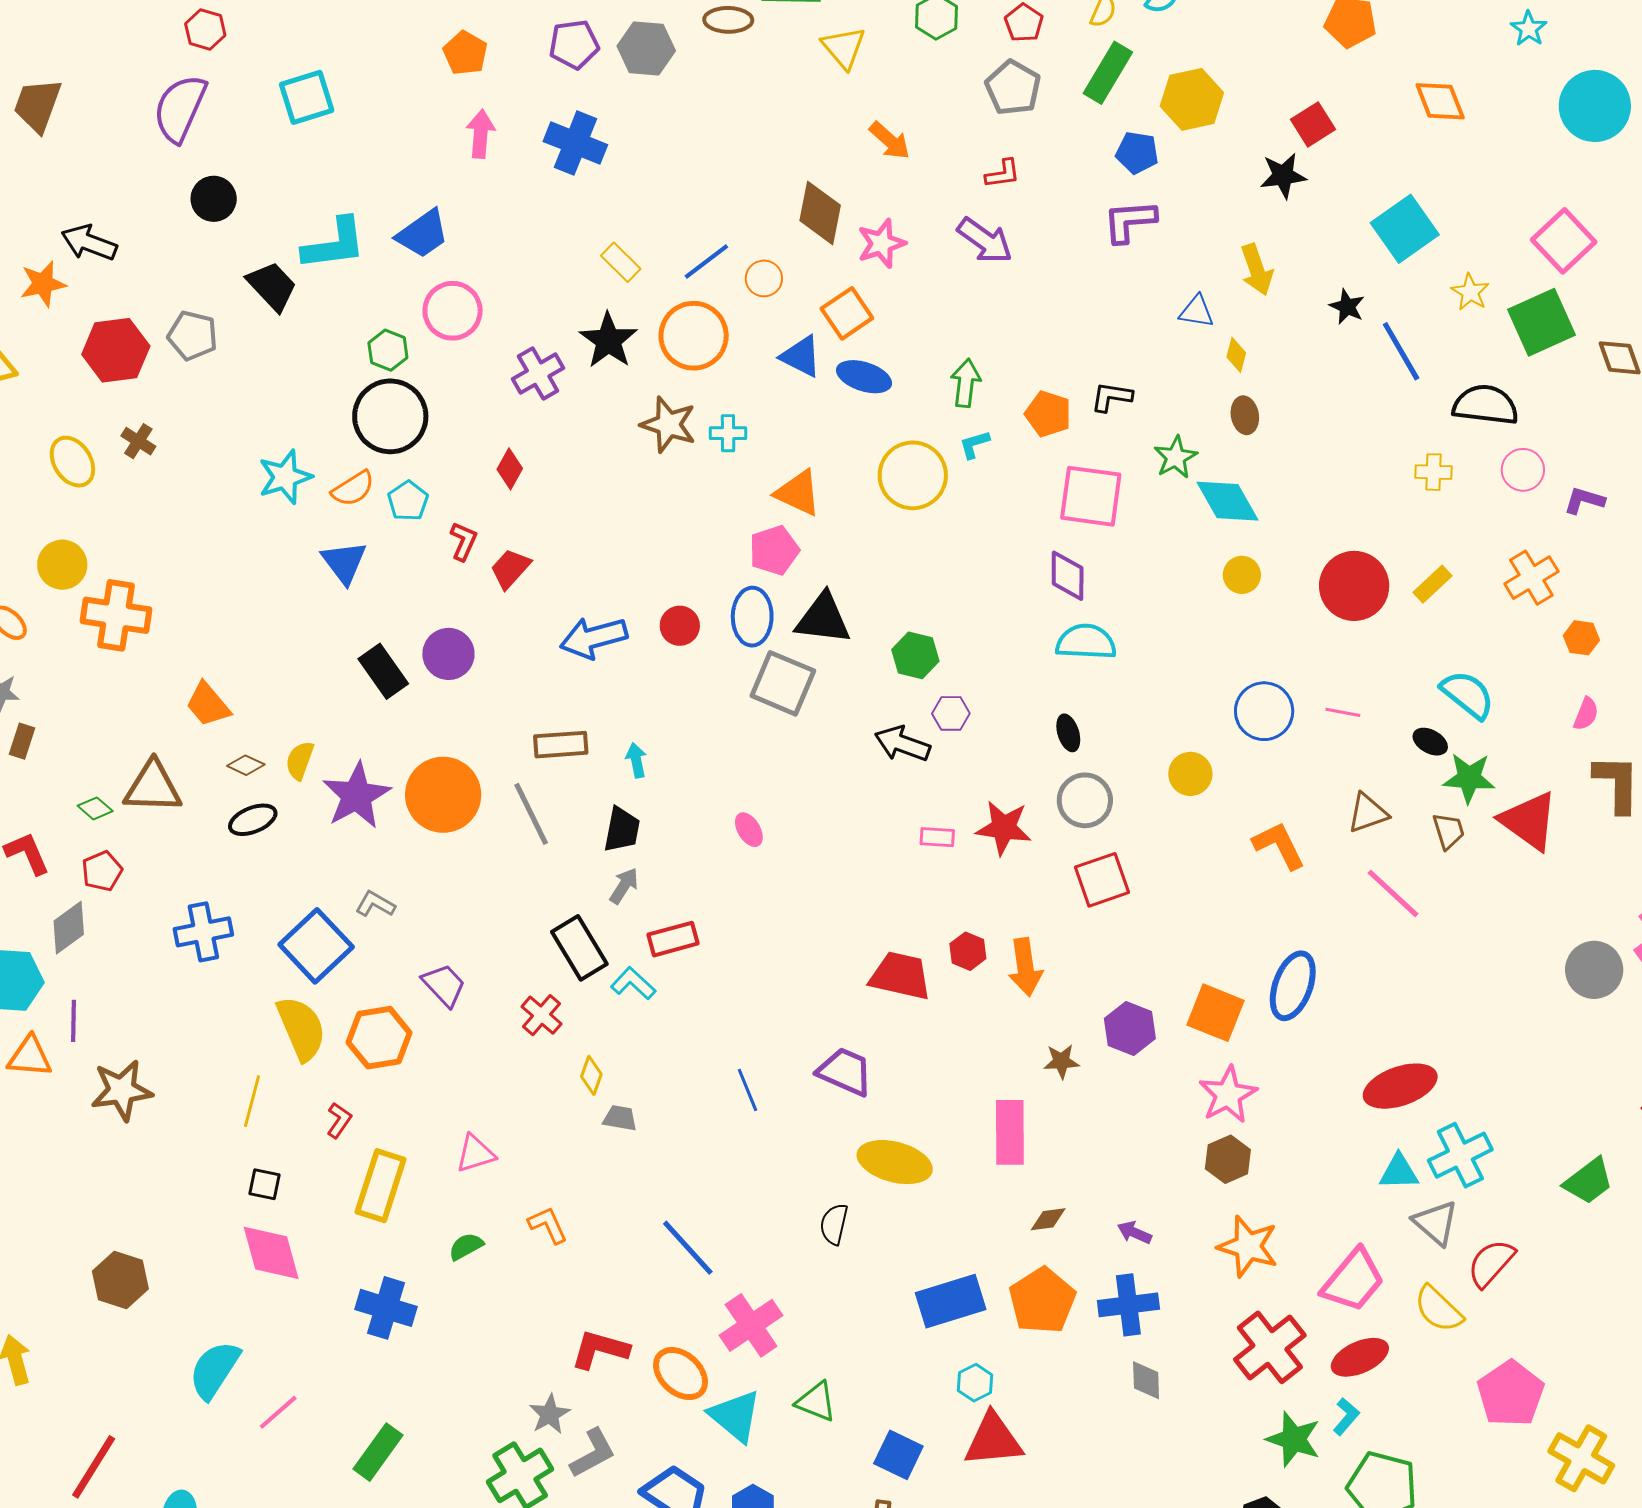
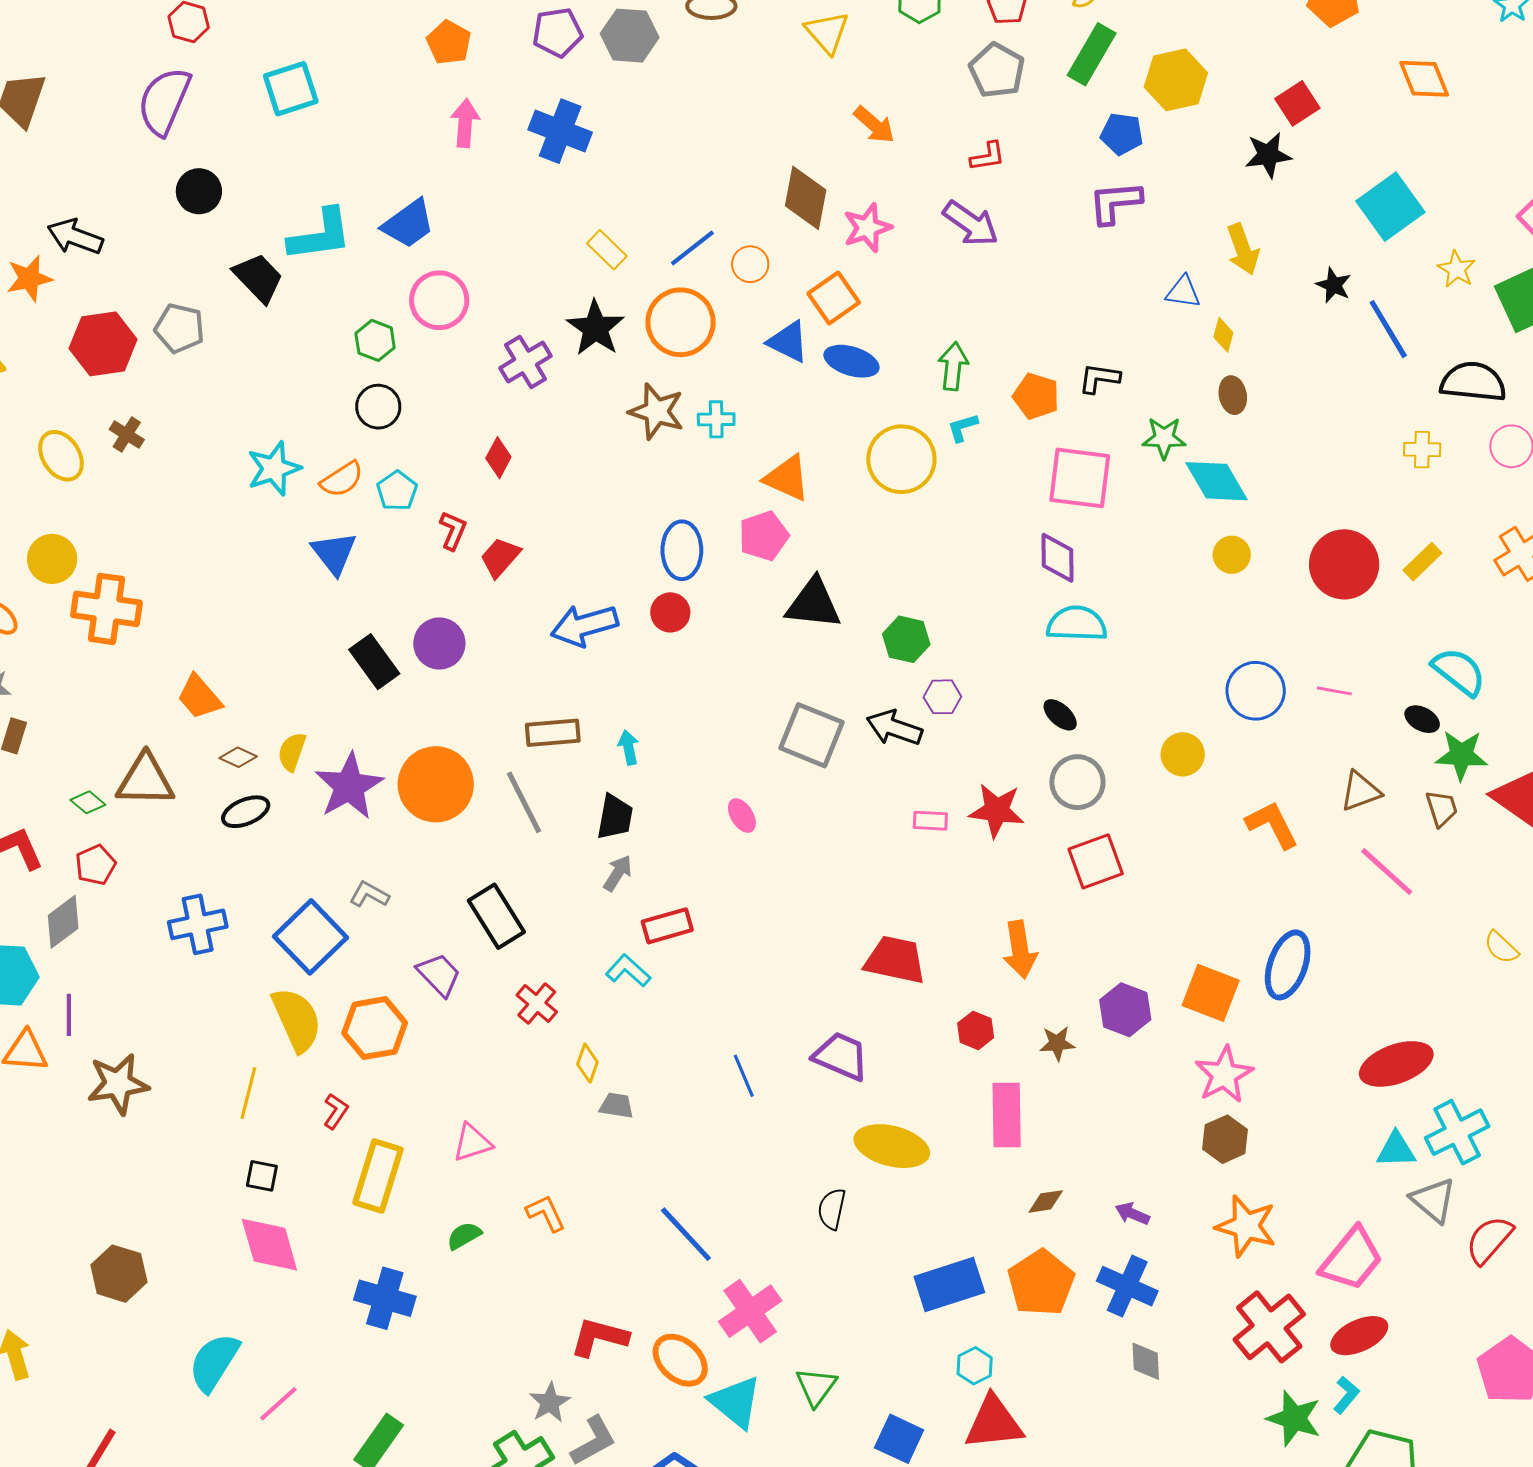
black circle: (390, 416) -> (378, 407), size x0.6
green star: (1176, 457) -> (1164, 438), turned 30
blue ellipse: (752, 617) -> (682, 550), moved
gray square: (783, 683) -> (812, 735), moved
black ellipse: (1068, 733) -> (1060, 715), turned -30
black rectangle: (579, 948) -> (496, 916), moved
red hexagon: (968, 951) -> (976, 1030), moved
blue cross: (1128, 1305) -> (1127, 1286), turned 32
yellow semicircle: (1438, 1309) -> (1501, 947), moved, size x0.7
green triangle: (816, 1402) -> (816, 1387), turned 45

